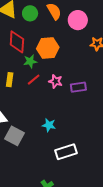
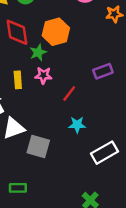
red line: (34, 80) -> (69, 93), moved
pink star: (56, 81) -> (43, 75), moved

